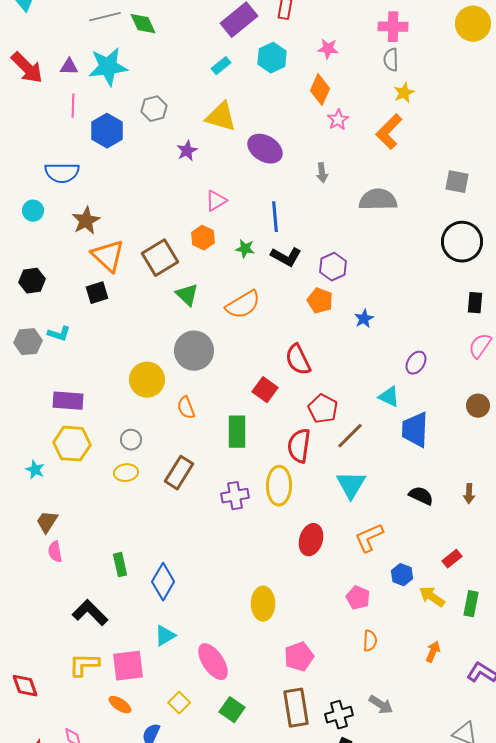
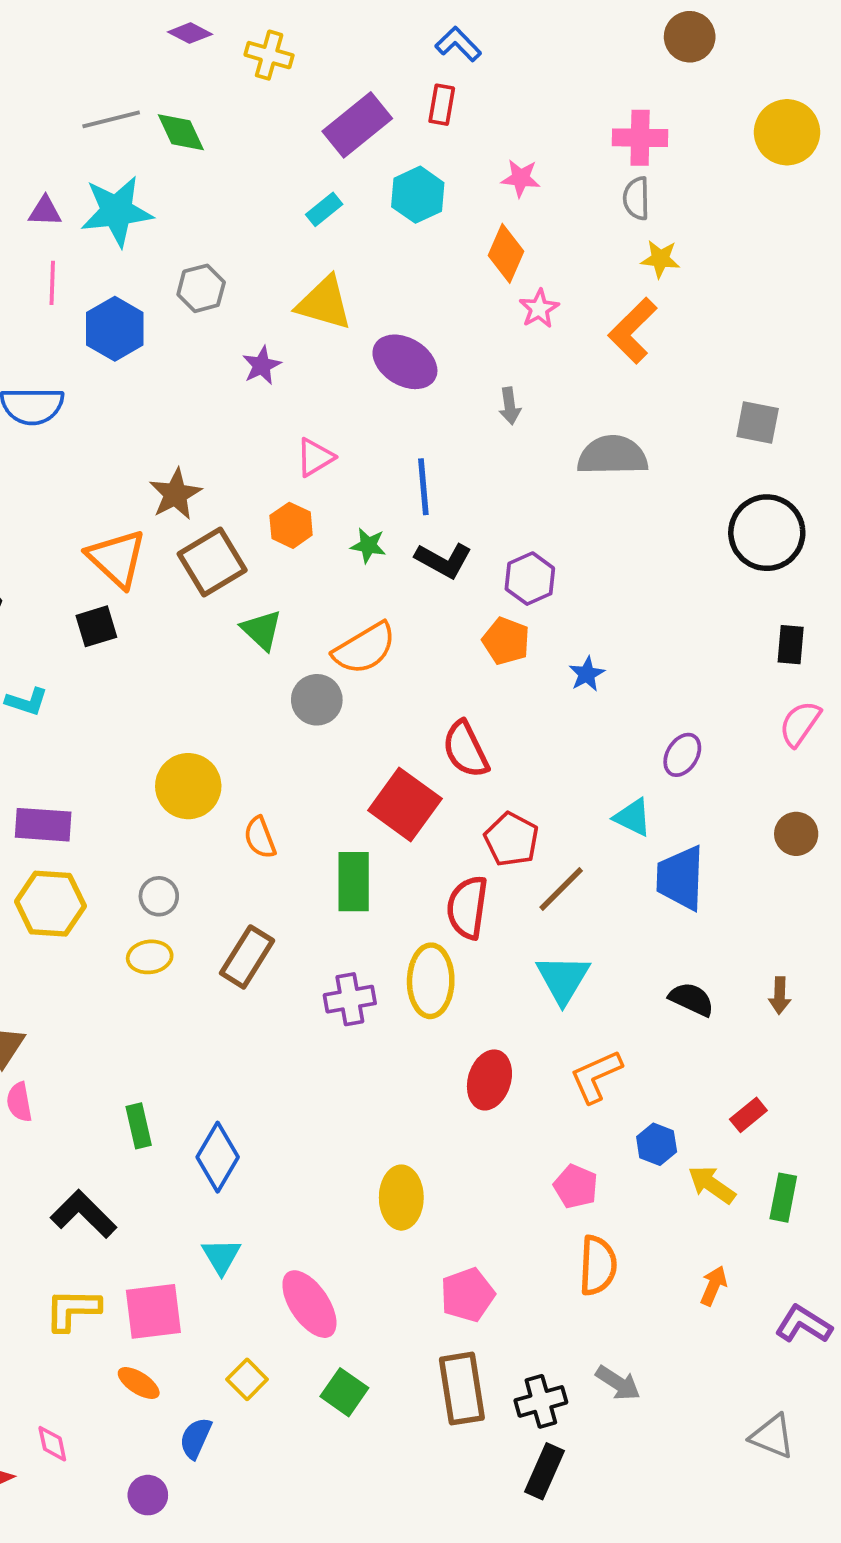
yellow star: (404, 93) -> (660, 259), turned 30
brown star: (86, 221) -> (175, 494), moved
gray circle: (194, 351) -> (317, 700), moved, size x0.7
red square: (265, 390) -> (405, 804), size x1.5
cyan triangle: (165, 636) -> (221, 1256), turned -30
orange semicircle: (370, 641) -> (598, 1265), size x1.5

